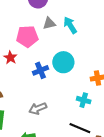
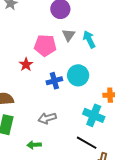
gray triangle: (49, 23) -> (69, 35), turned -48
cyan cross: (84, 100) -> (94, 115), size x1.5

